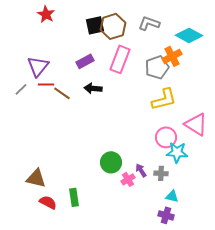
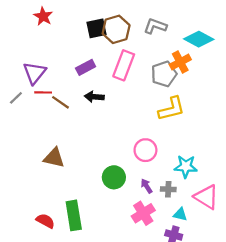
pink triangle: (196, 124) -> (206, 197), moved
pink circle: (166, 137) -> (145, 150), moved
brown triangle: (36, 178) -> (54, 158), moved
pink cross: (128, 179) -> (143, 213), moved, size x1.5
green rectangle: (74, 197) -> (74, 215), size x1.5

